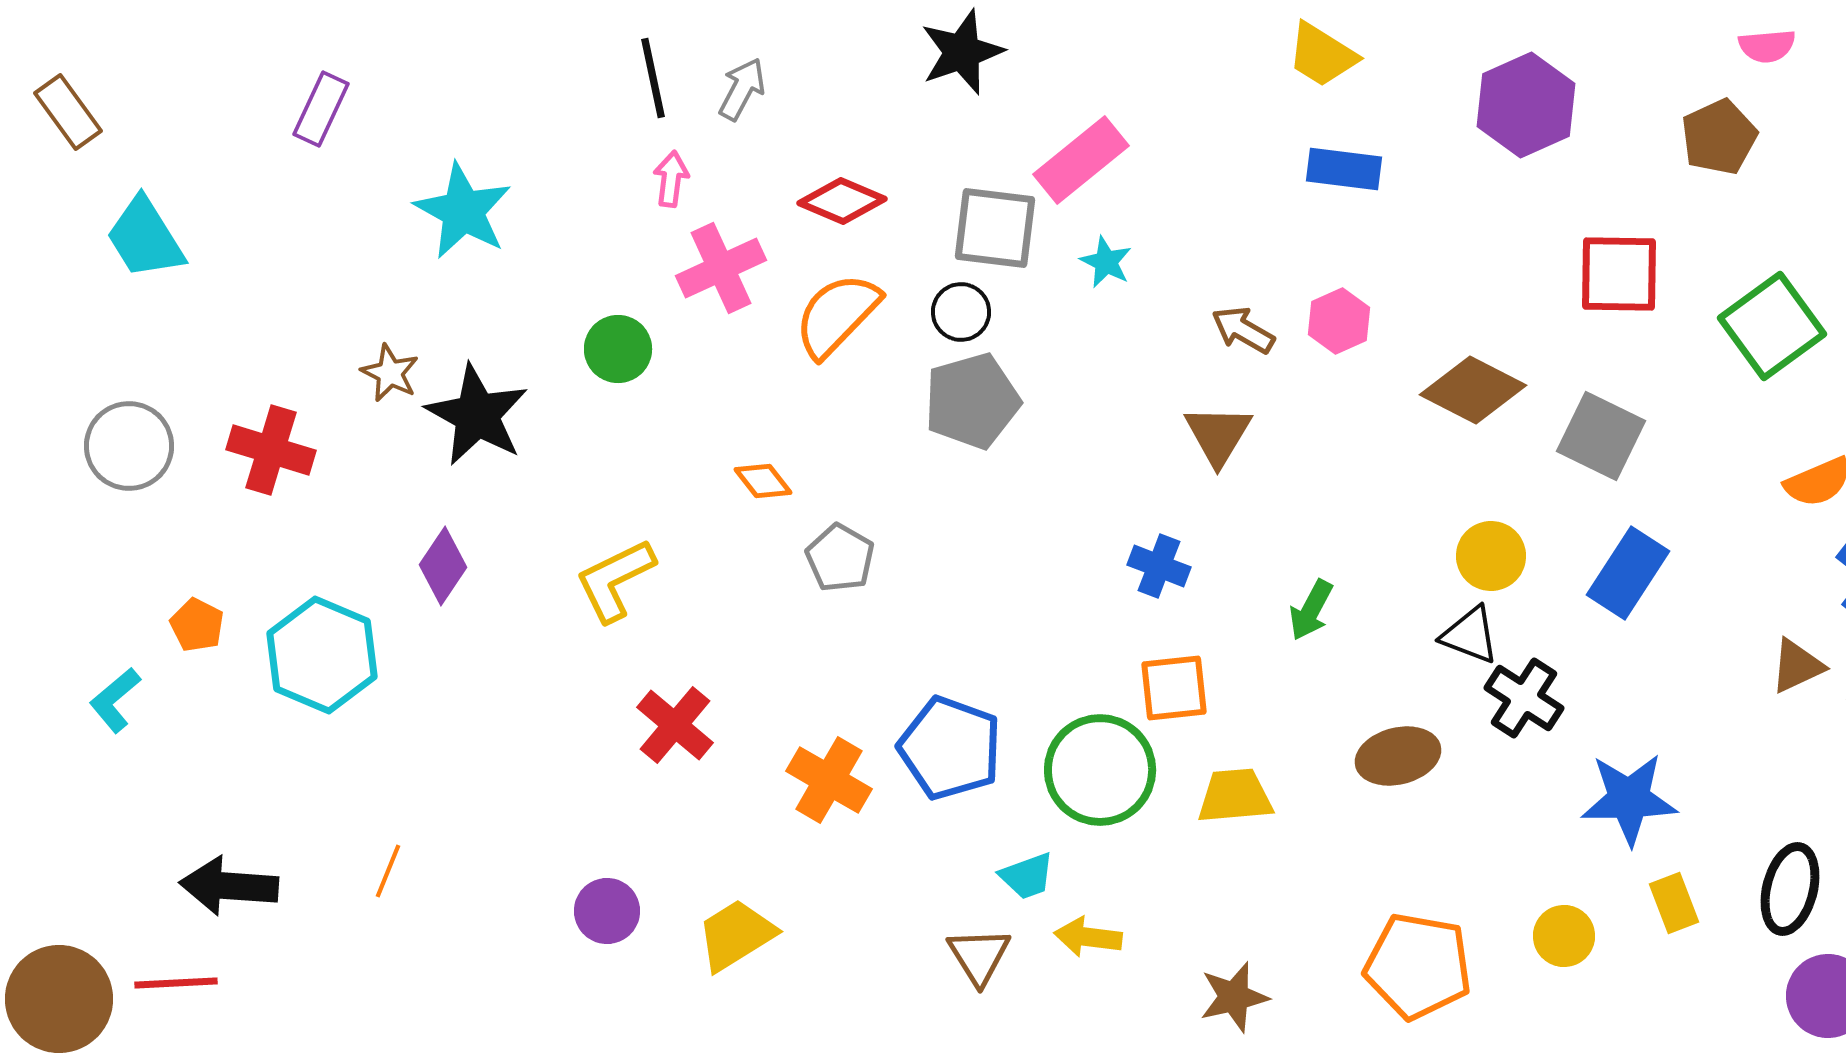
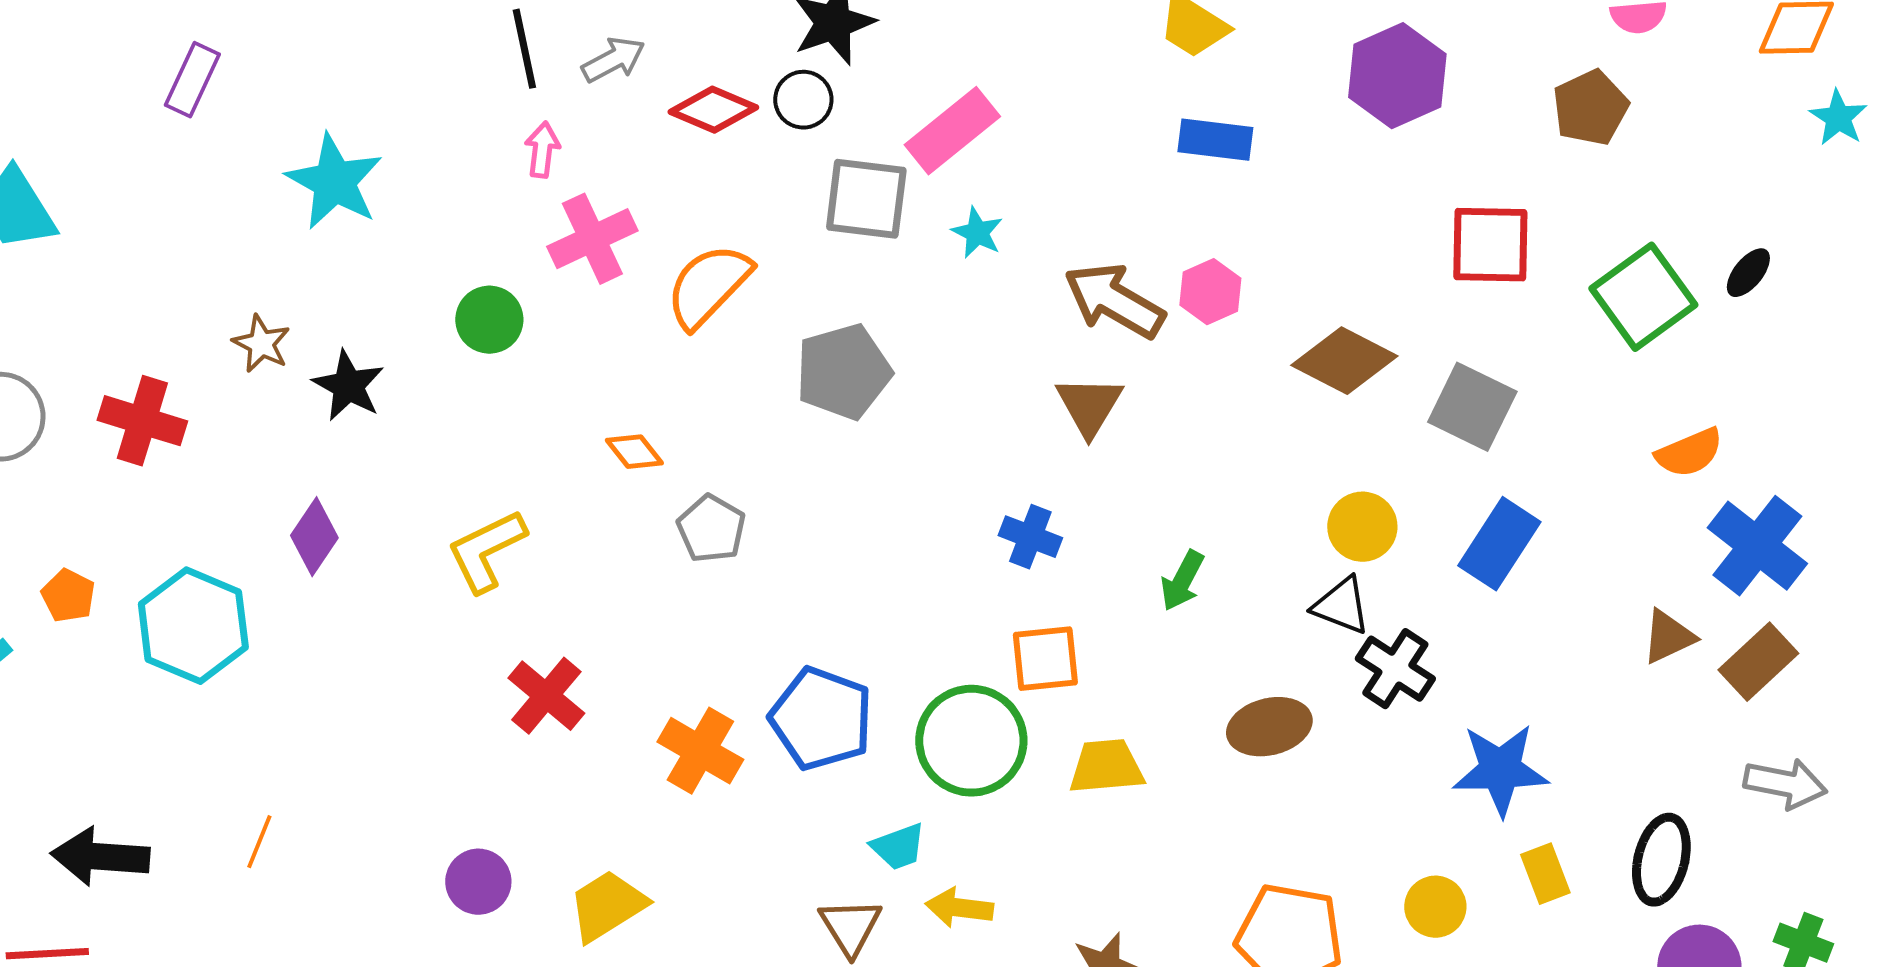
gray arrow: (742, 89) -> (613, 60), turned 34
red diamond: (842, 201) -> (713, 110), moved
black circle: (961, 312) -> (803, 100), moved
brown arrow: (1243, 330) -> (1114, 301), size x1.6
black star: (477, 415) -> (348, 386), size x0.7

